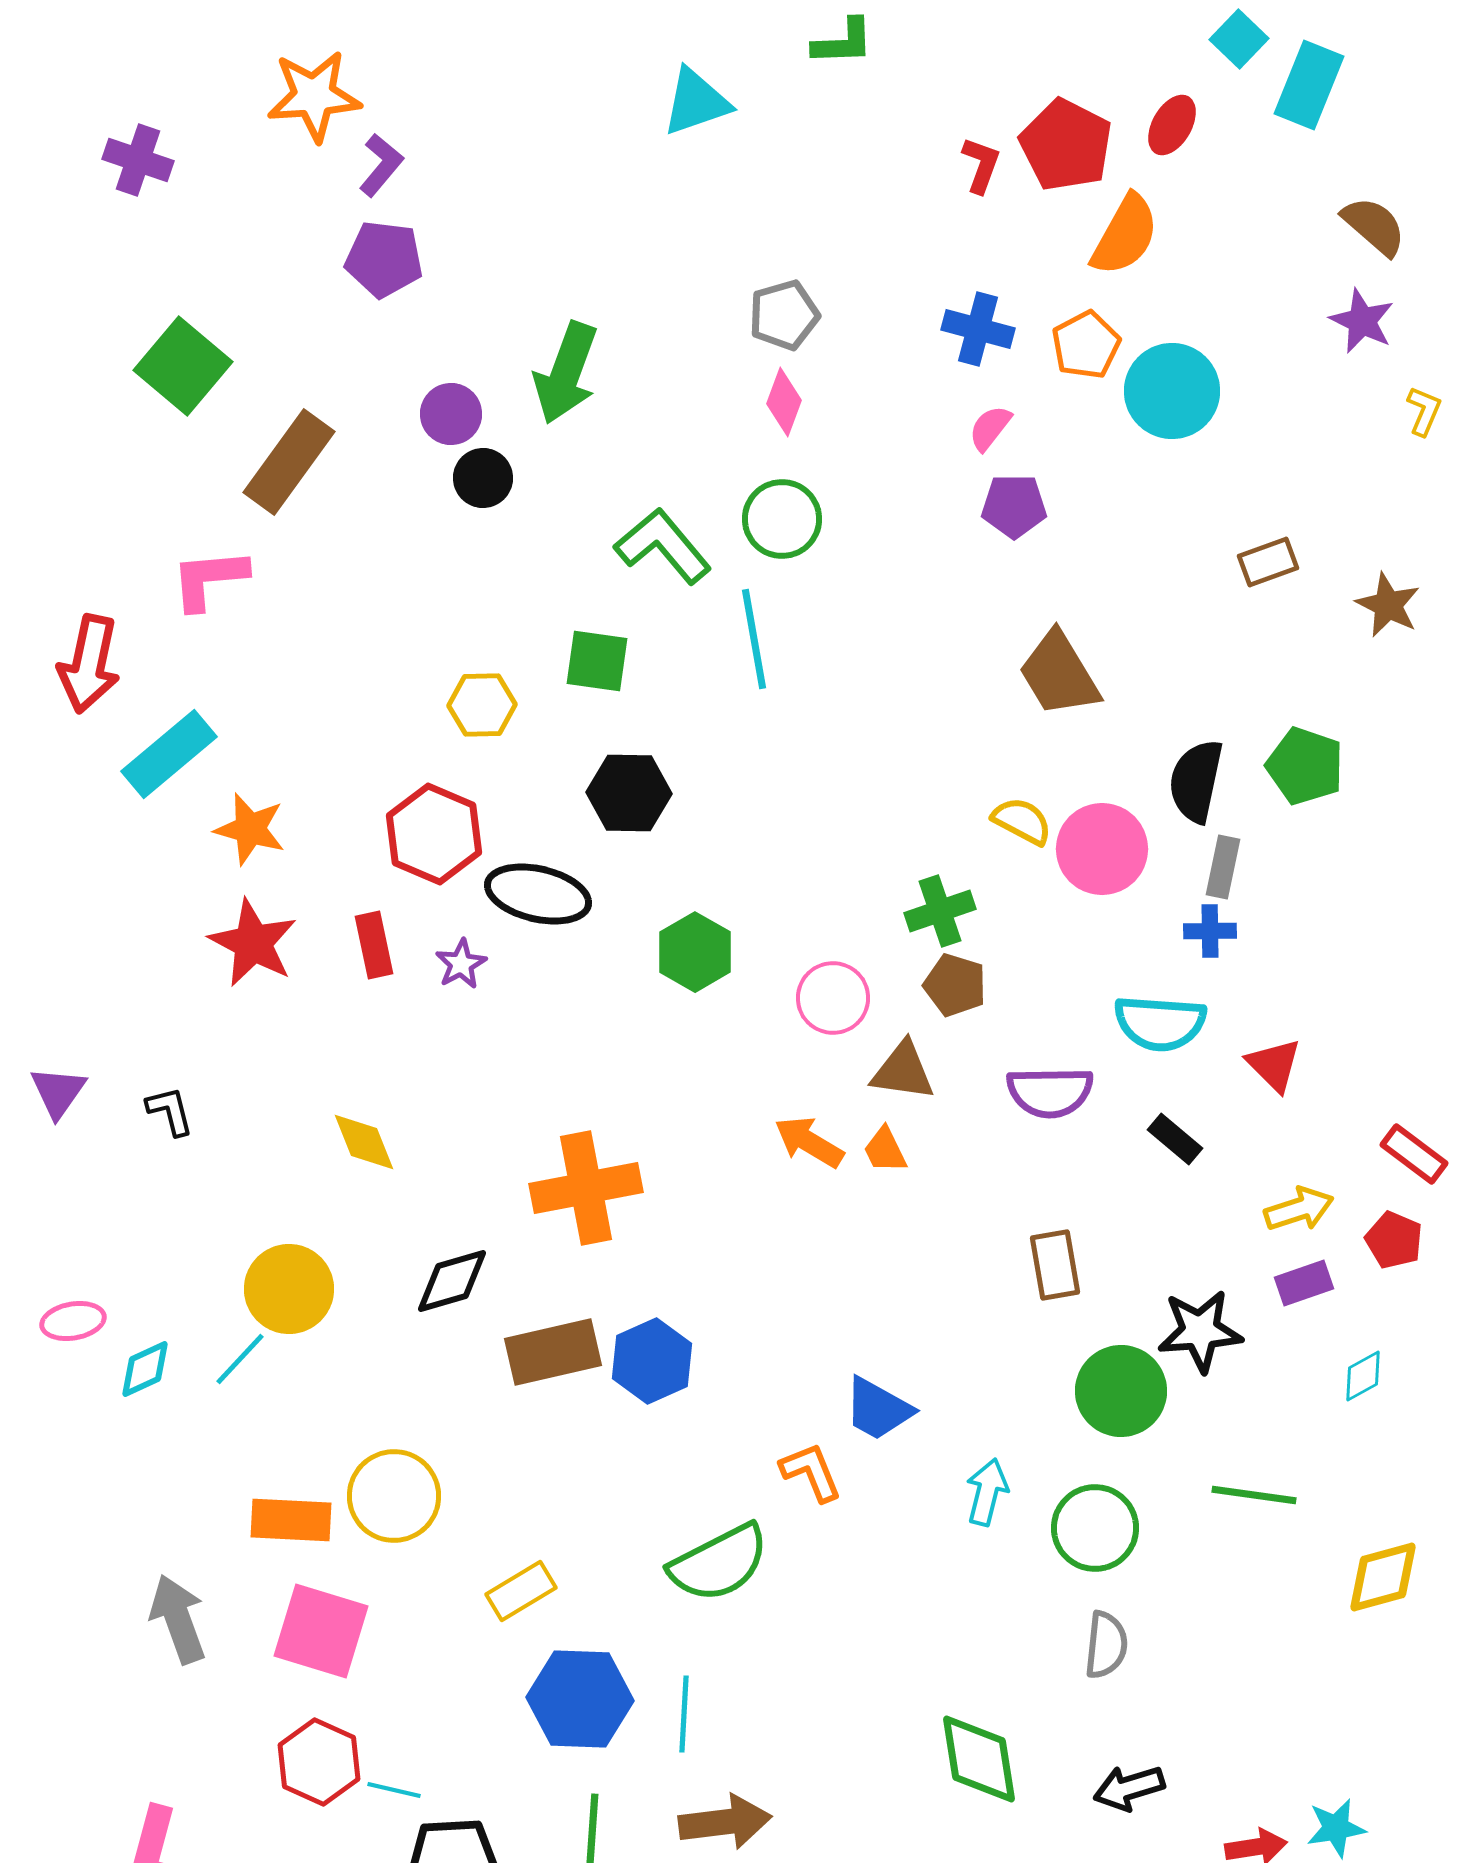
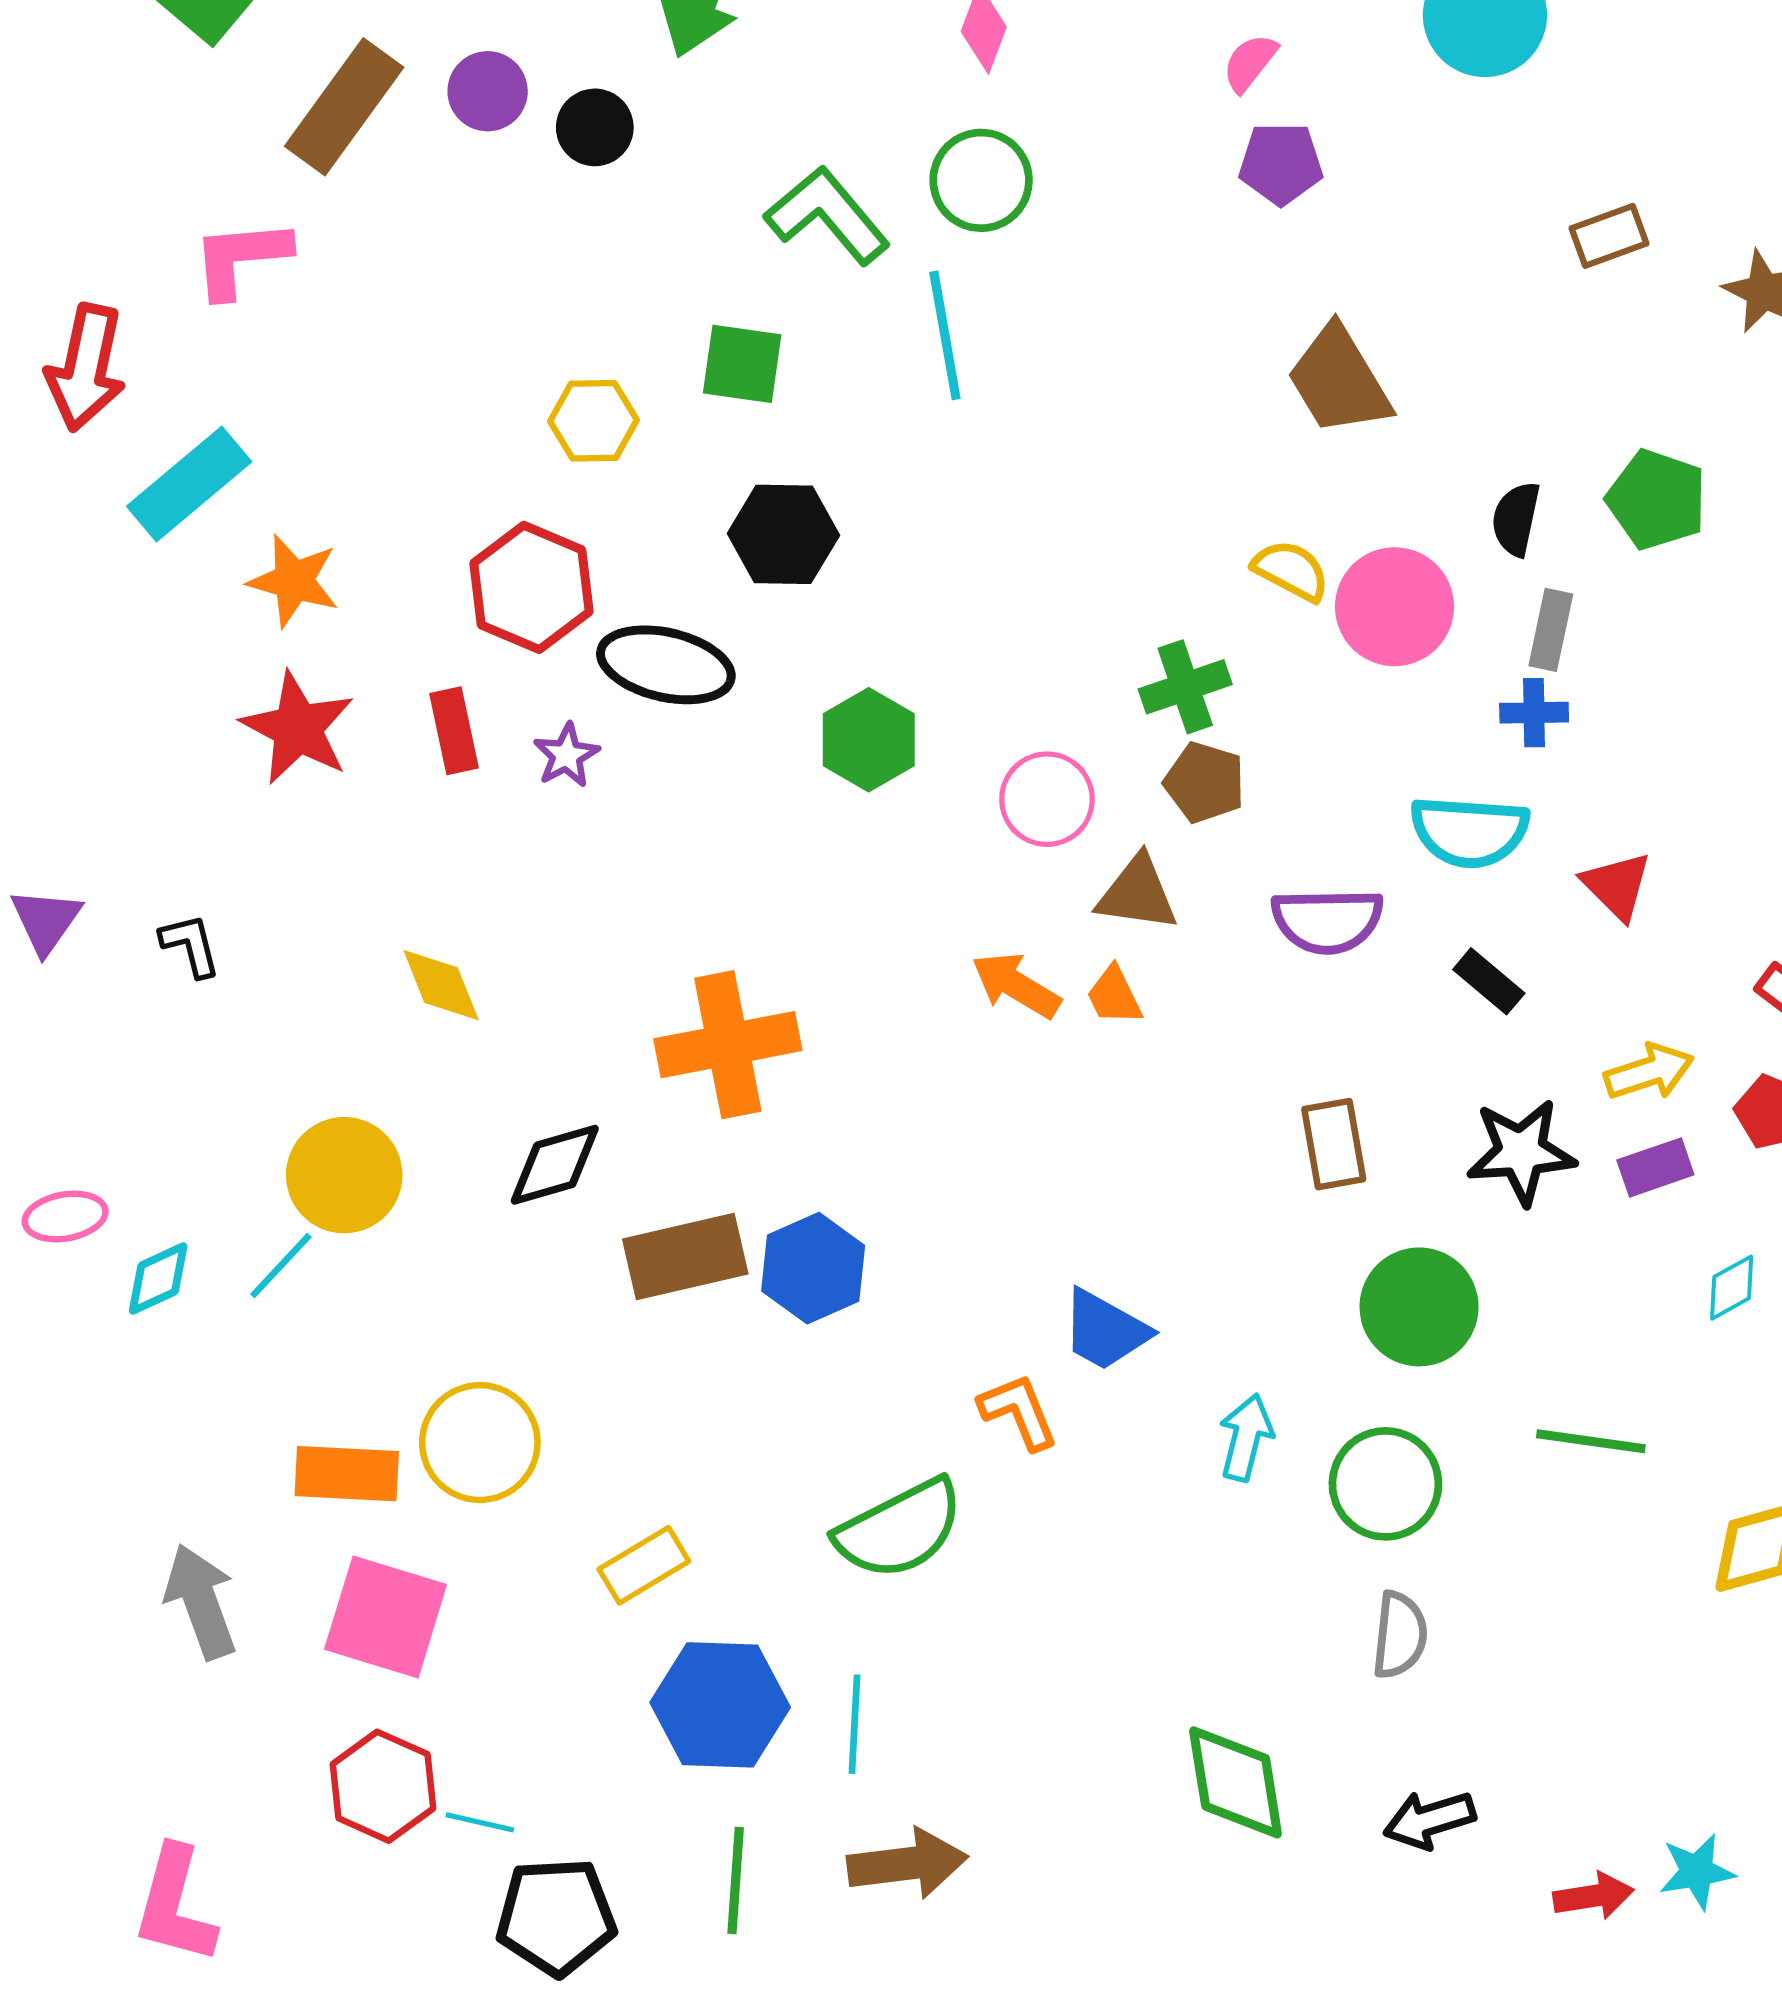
purple circle: (451, 414) -> (488, 91), moved
black semicircle: (1196, 781) -> (1516, 519), size x0.7
black star: (1200, 1331) -> (1521, 1152), moved

